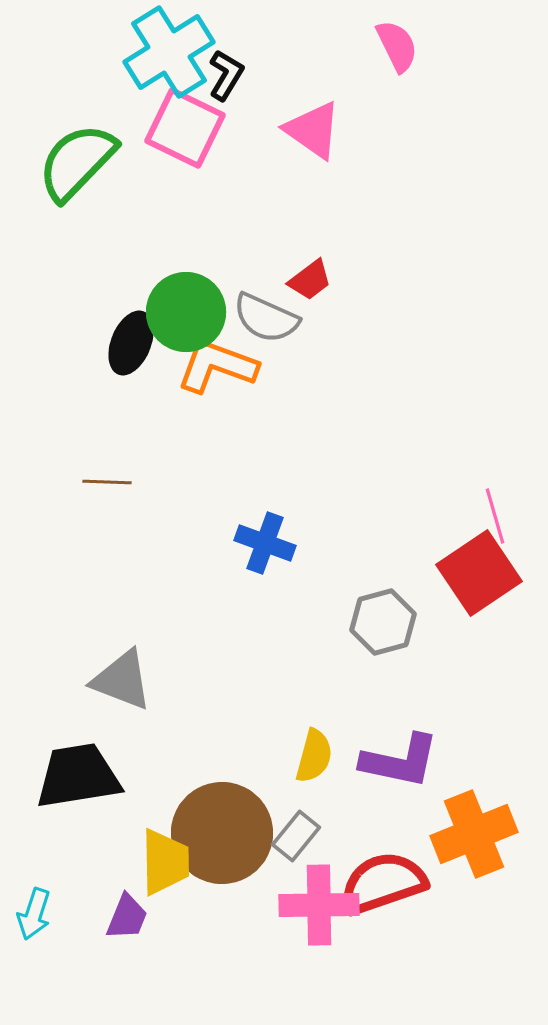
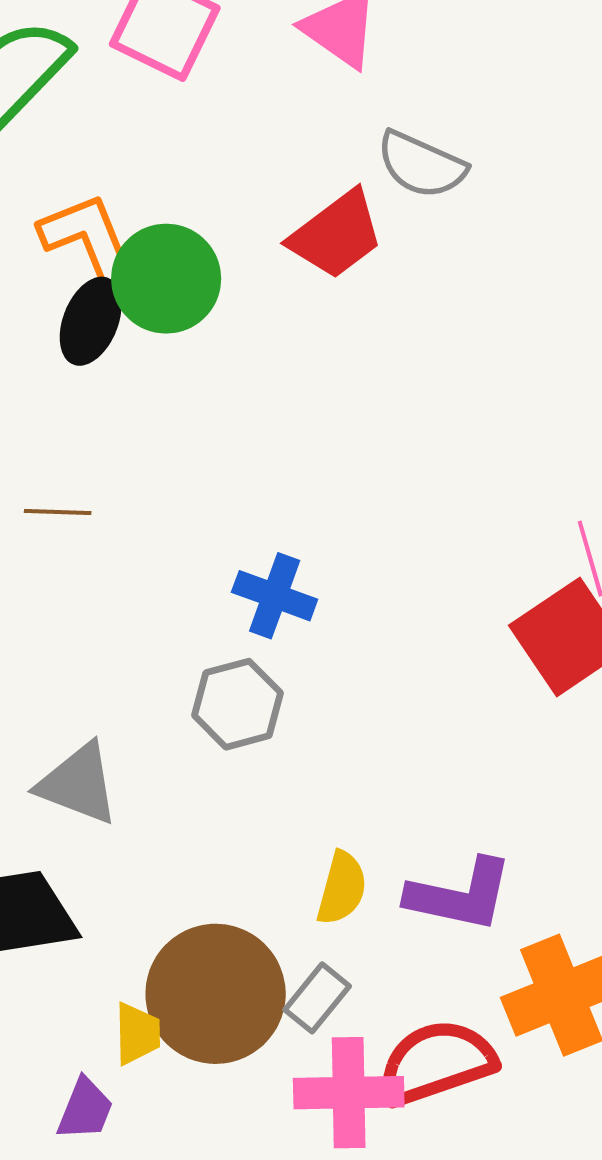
red trapezoid: (310, 280) -> (336, 235), size x1.6
gray semicircle: (266, 318) -> (421, 165), moved
orange L-shape: (217, 366) -> (89, 240), moved, turned 48
gray hexagon: (383, 622) -> (237, 704), moved
yellow trapezoid: (165, 862) -> (137, 1034), size x0.7

